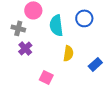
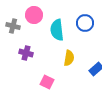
gray cross: (18, 28) -> (13, 26), moved
purple cross: (25, 48) -> (26, 53), turned -32

